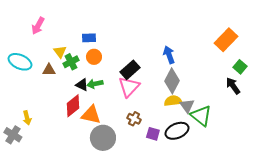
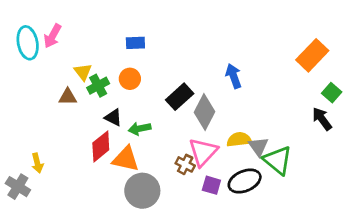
blue rectangle: (89, 38) -> (135, 43), moved
cyan ellipse: (20, 62) -> (28, 43), moved, turned 55
gray diamond: (172, 81) -> (205, 112), moved
green arrow: (95, 84) -> (140, 129), moved
pink triangle: (129, 87) -> (203, 152), moved

